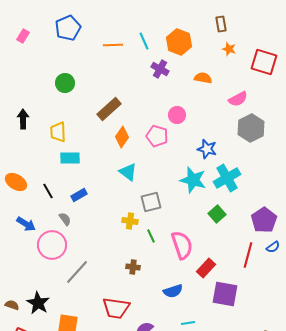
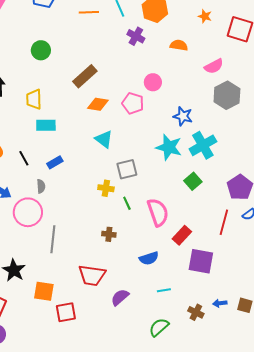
orange diamond: (122, 137) -> (98, 104), turned 65
gray semicircle: (65, 219) -> (41, 186), turned 32
gray line: (77, 272) -> (53, 239), turned -36

